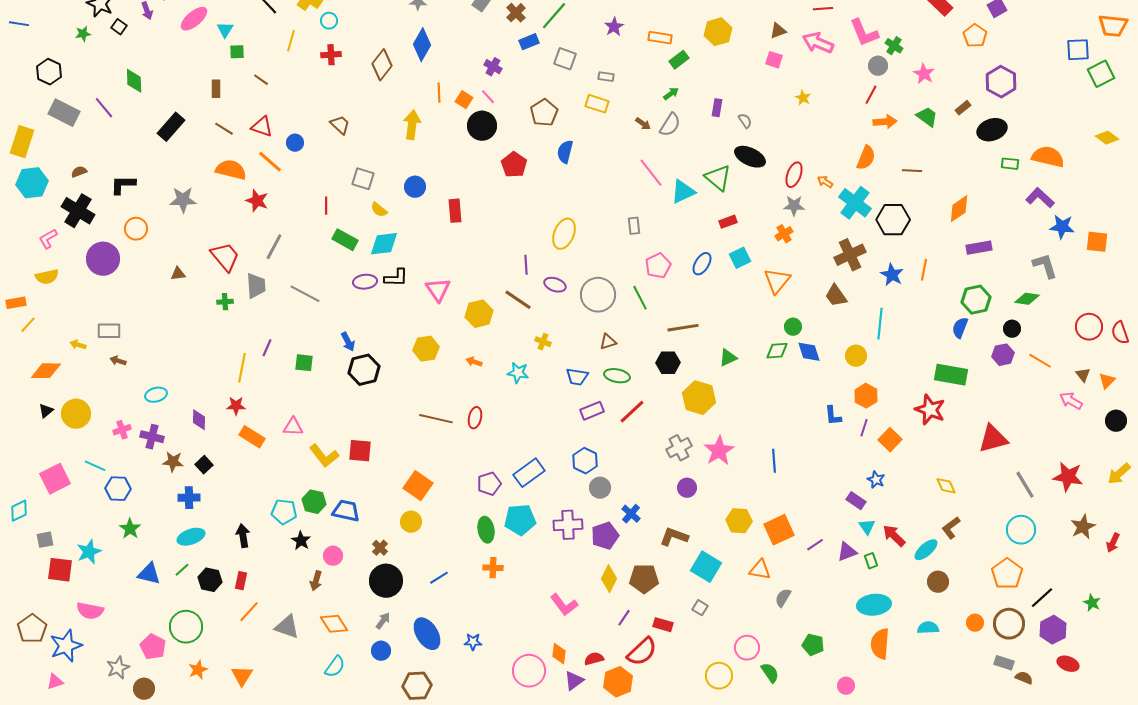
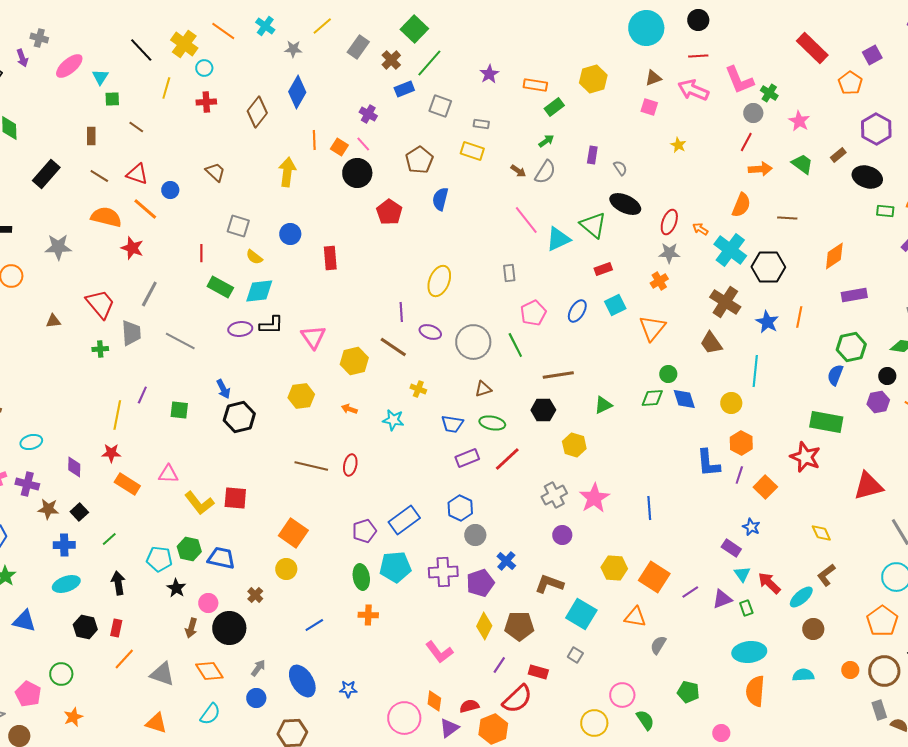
black ellipse: (992, 130) -> (867, 177), turned 36
brown cross: (850, 255) -> (725, 302), turned -32
yellow hexagon: (699, 398) -> (574, 445), size x0.7
blue L-shape: (833, 416) -> (708, 463), size x1.4
orange square: (779, 530) -> (654, 577), turned -32
green line: (182, 570) -> (109, 539), moved
black circle: (386, 581) -> (229, 628), moved
green circle: (186, 627) -> (61, 674), size x0.7
gray rectangle: (1004, 663) -> (879, 710), turned 54
orange triangle: (242, 676) -> (156, 723), moved, turned -45

